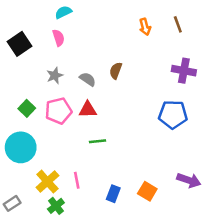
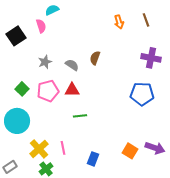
pink semicircle: (58, 38) -> (41, 26), moved
orange square: (147, 191) -> (130, 151), moved

